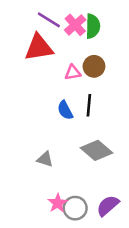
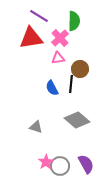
pink cross: (75, 25) -> (60, 38), moved
brown circle: (94, 66) -> (80, 69), moved
purple semicircle: (108, 206) -> (86, 164), turned 102

